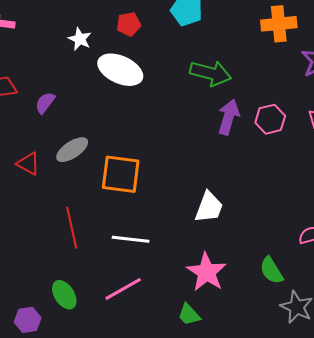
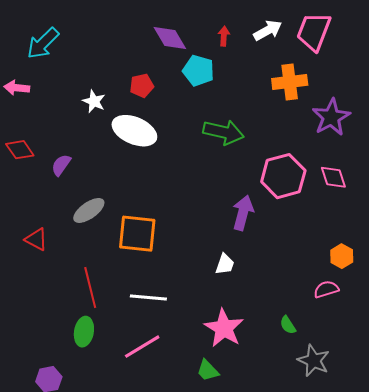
purple arrow: (229, 117) -> (243, 213), moved
pink hexagon: (270, 119) -> (283, 176), size x1.5
red triangle: (28, 164) -> (36, 239), moved
white trapezoid: (209, 207) -> (225, 264), size x0.7
green semicircle: (271, 270) -> (288, 325), size x0.7
green ellipse: (64, 295) -> (84, 332), moved, turned 44

